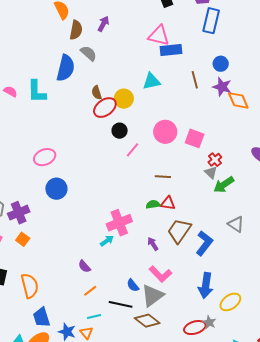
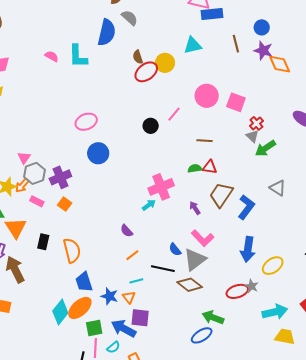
black circle: (120, 131) -> (151, 126), moved

